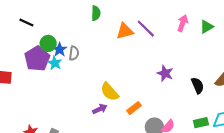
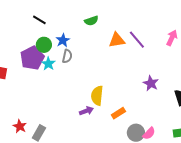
green semicircle: (96, 13) -> (91, 21), turned 64
black line: (26, 23) -> (39, 20), moved
blue star: (60, 50) -> (63, 40), moved
yellow semicircle: (110, 92) -> (97, 96), turned 42

